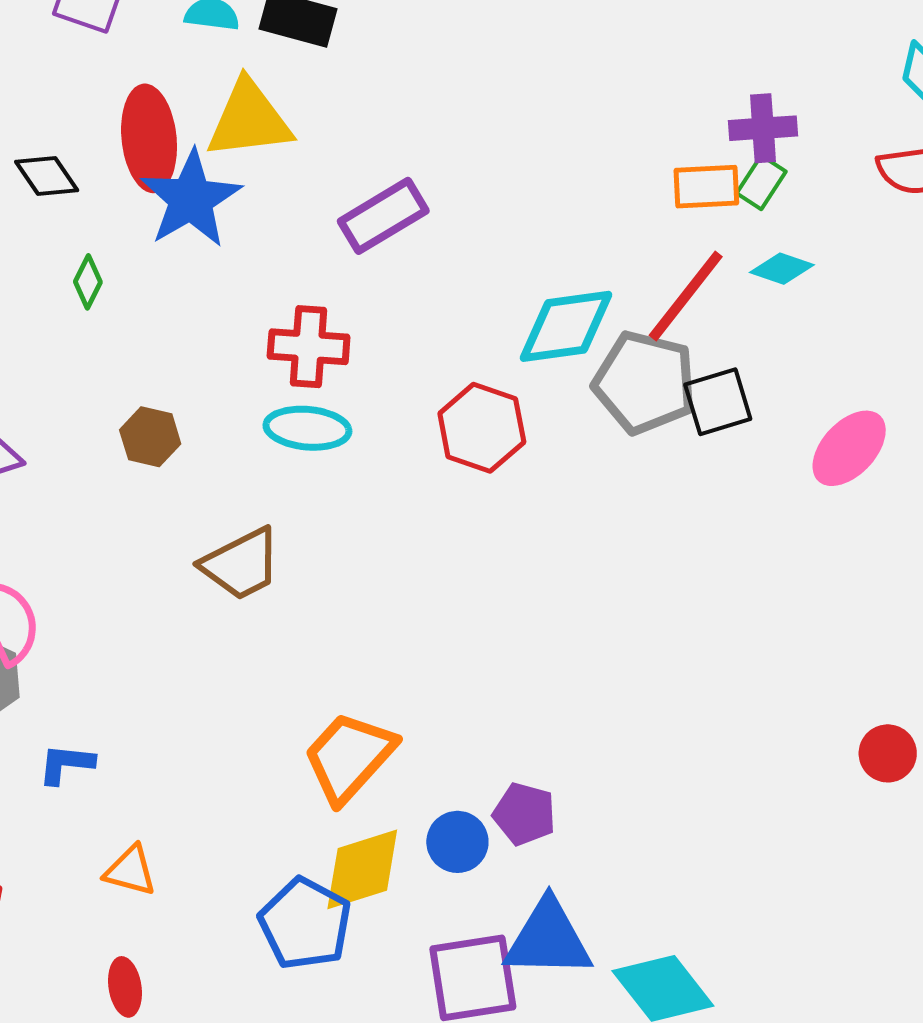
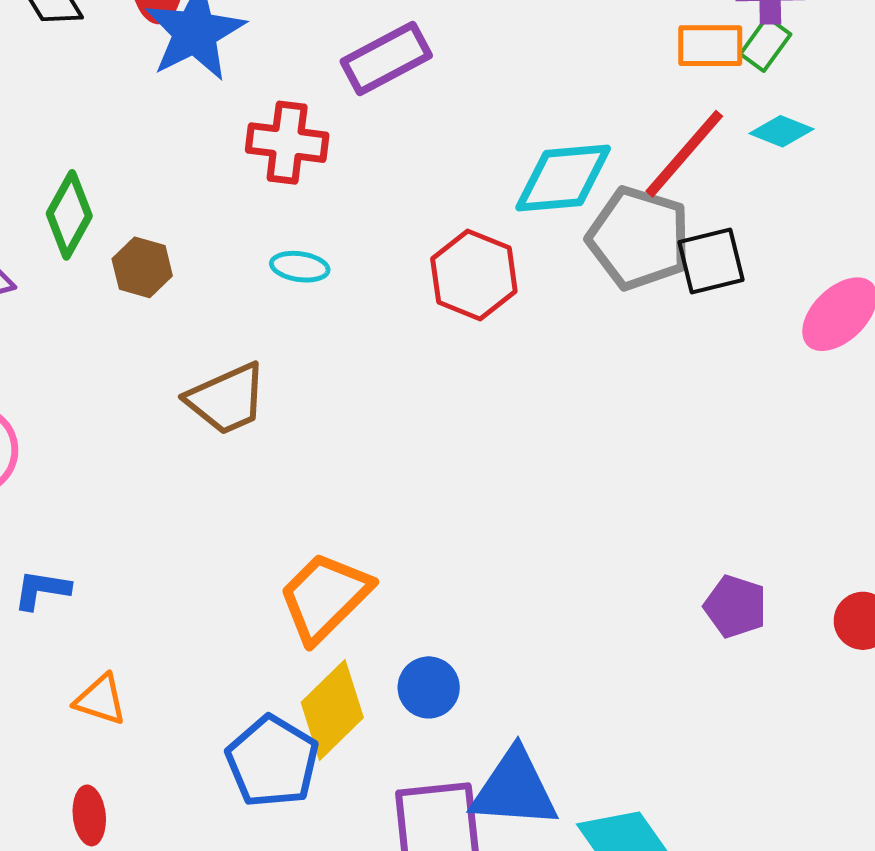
green diamond: (88, 282) -> (69, 215), moved, size x1.6
red cross: (309, 347) -> (287, 143), moved
cyan ellipse: (307, 428) -> (300, 267), size x0.7
purple pentagon: (524, 814) -> (735, 606), moved
yellow diamond: (362, 869) -> (332, 710), turned -30

